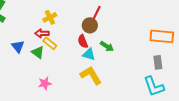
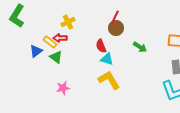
brown circle: (90, 25) -> (116, 28), moved
yellow rectangle: (50, 43) -> (50, 42), moved
blue triangle: (18, 46) -> (36, 51), turned 32
green arrow: (107, 46) -> (140, 47), moved

